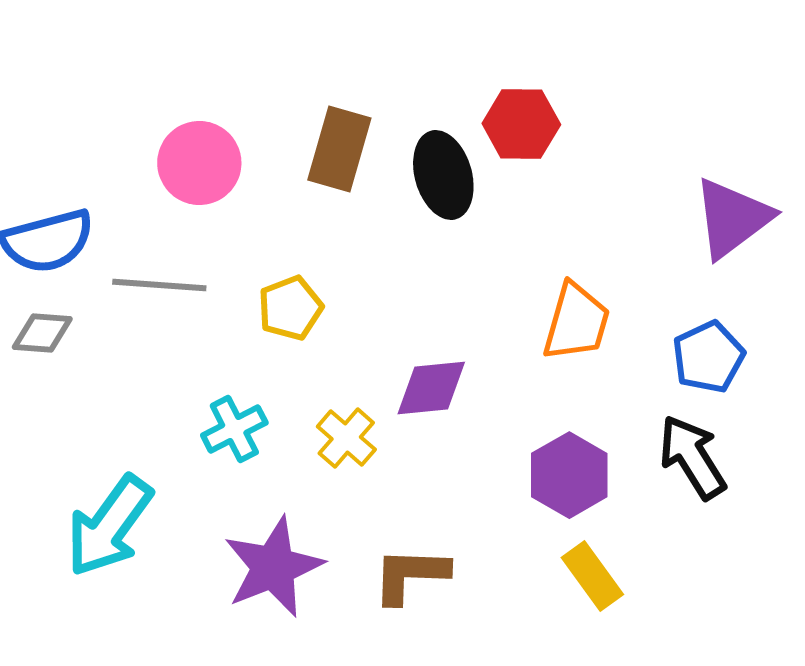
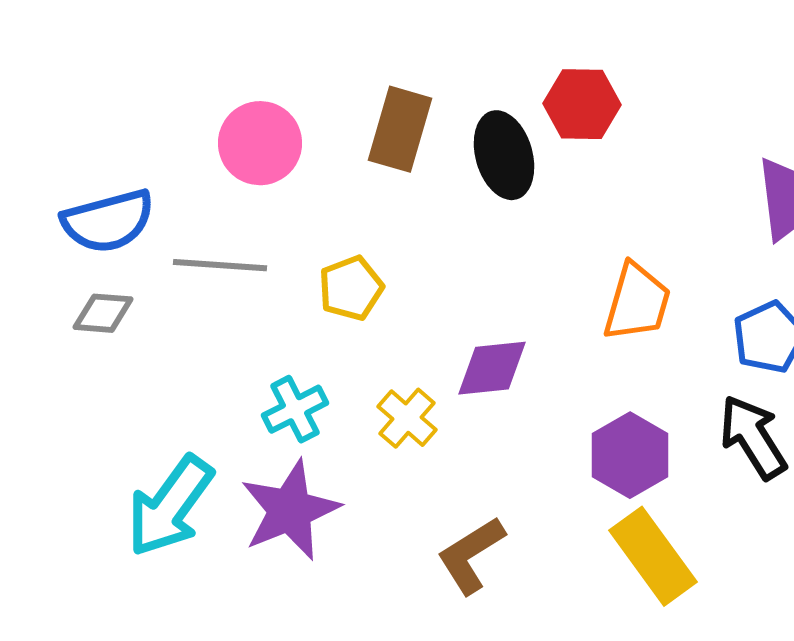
purple star: (273, 567) -> (290, 510), moved
brown L-shape: (410, 575) -> (471, 555), turned -34
yellow rectangle: (592, 576) -> (653, 556), size x1.4

